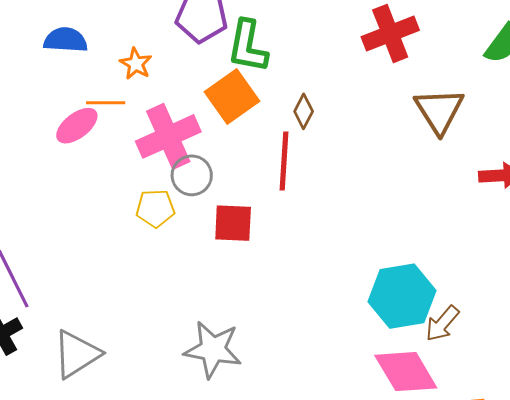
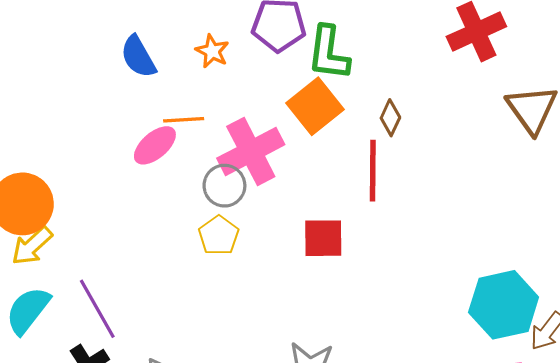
blue semicircle: (66, 40) -> (138, 57), turned -120
orange star: (136, 64) -> (212, 51), moved
gray circle: (192, 175) -> (224, 186), moved
yellow pentagon: (155, 208) -> (219, 235), moved, turned -30

